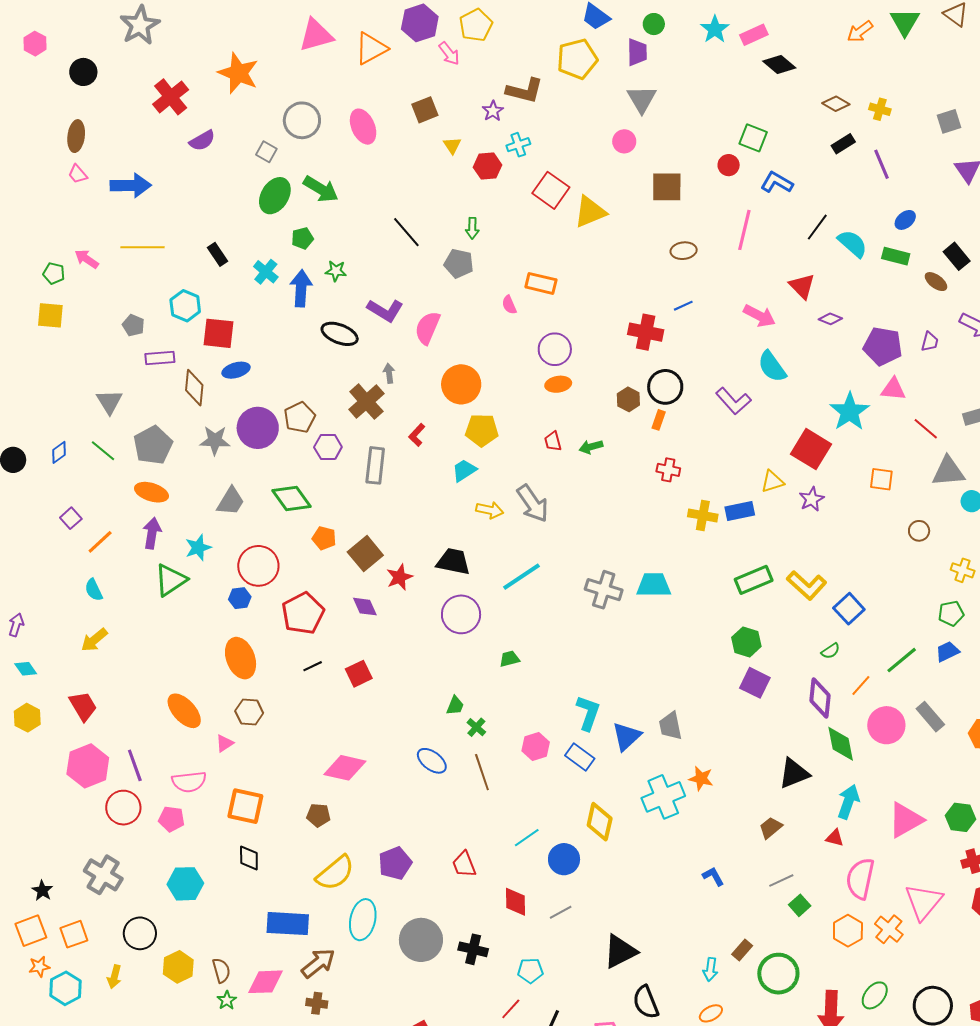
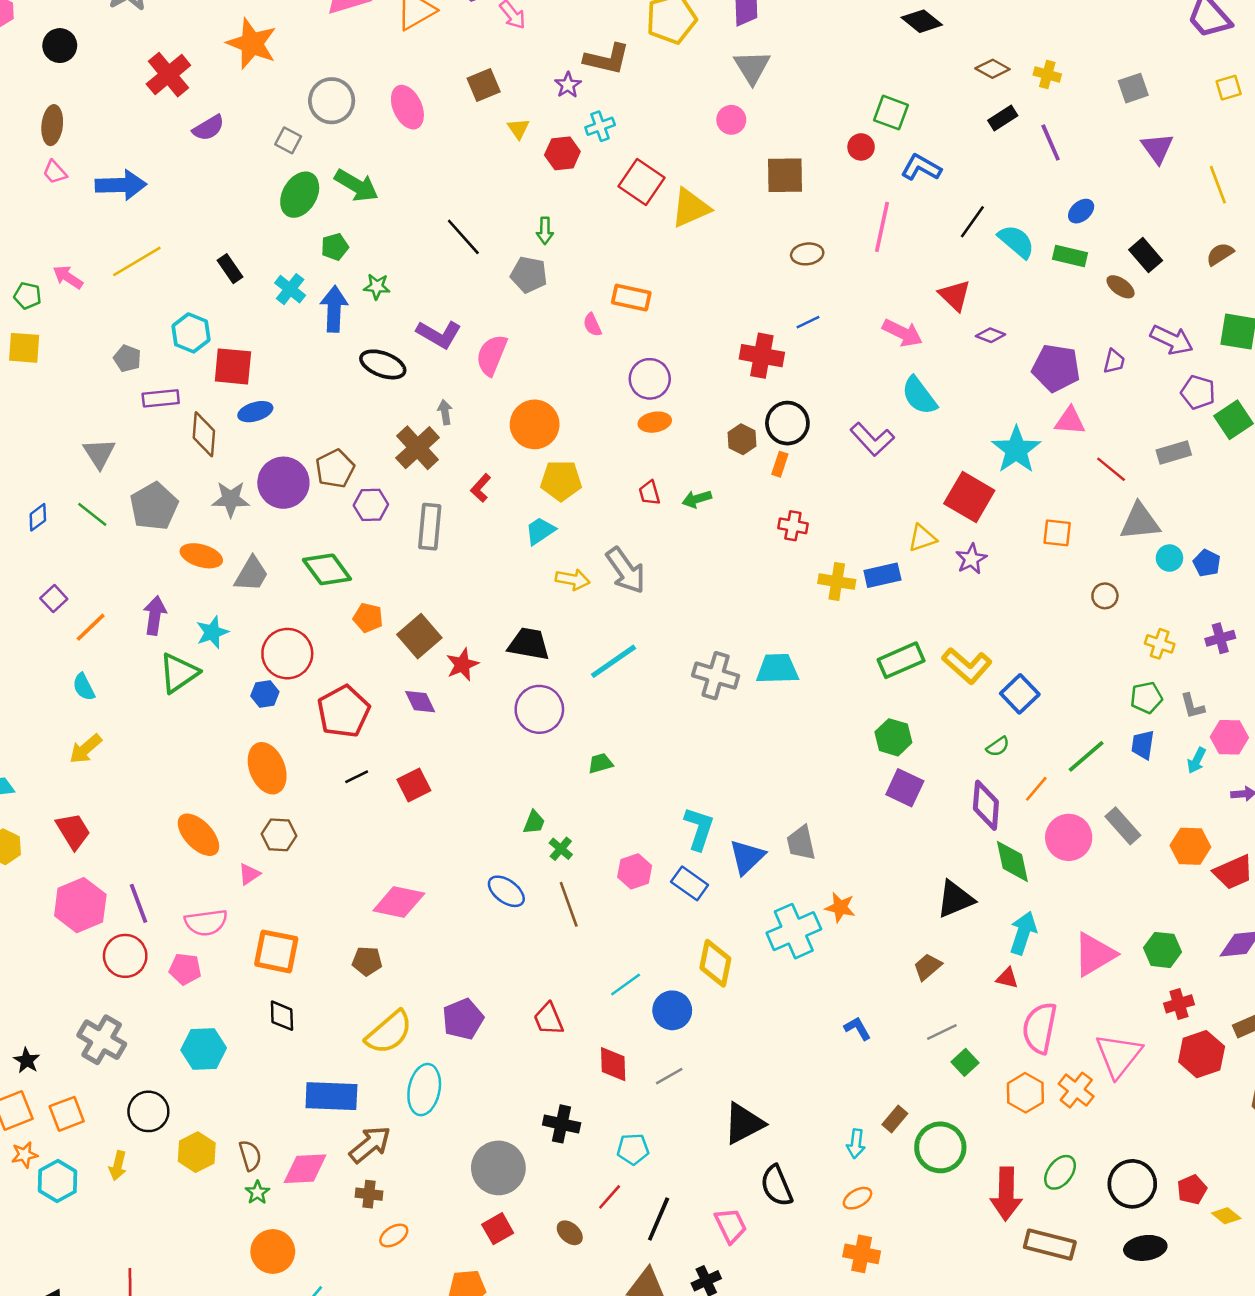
yellow line: (142, 247) -> (137, 261), turned -30
orange ellipse: (151, 492) -> (201, 556), moved
blue trapezoid: (947, 651) -> (1143, 745), turned -55
gray circle: (421, 940) -> (498, 1168), moved

